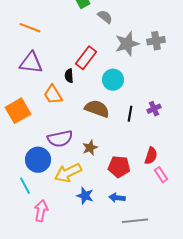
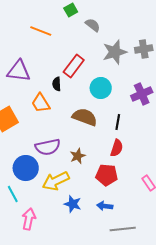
orange line: (30, 28) -> (41, 31), moved
purple cross: (154, 109) -> (142, 94), moved, size x1.5
red semicircle: (151, 156) -> (117, 148), moved

